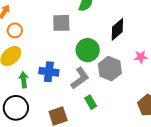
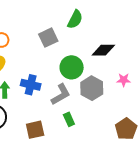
gray square: (61, 23) -> (48, 38), turned -30
black diamond: (117, 29) -> (103, 50), turned 35

